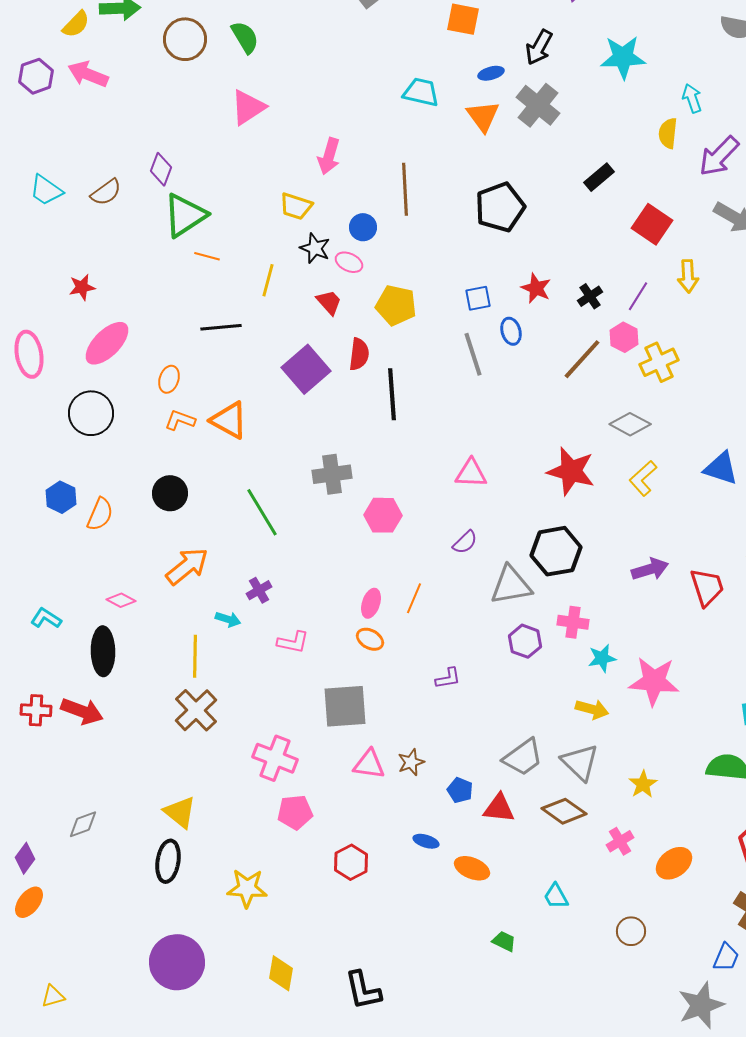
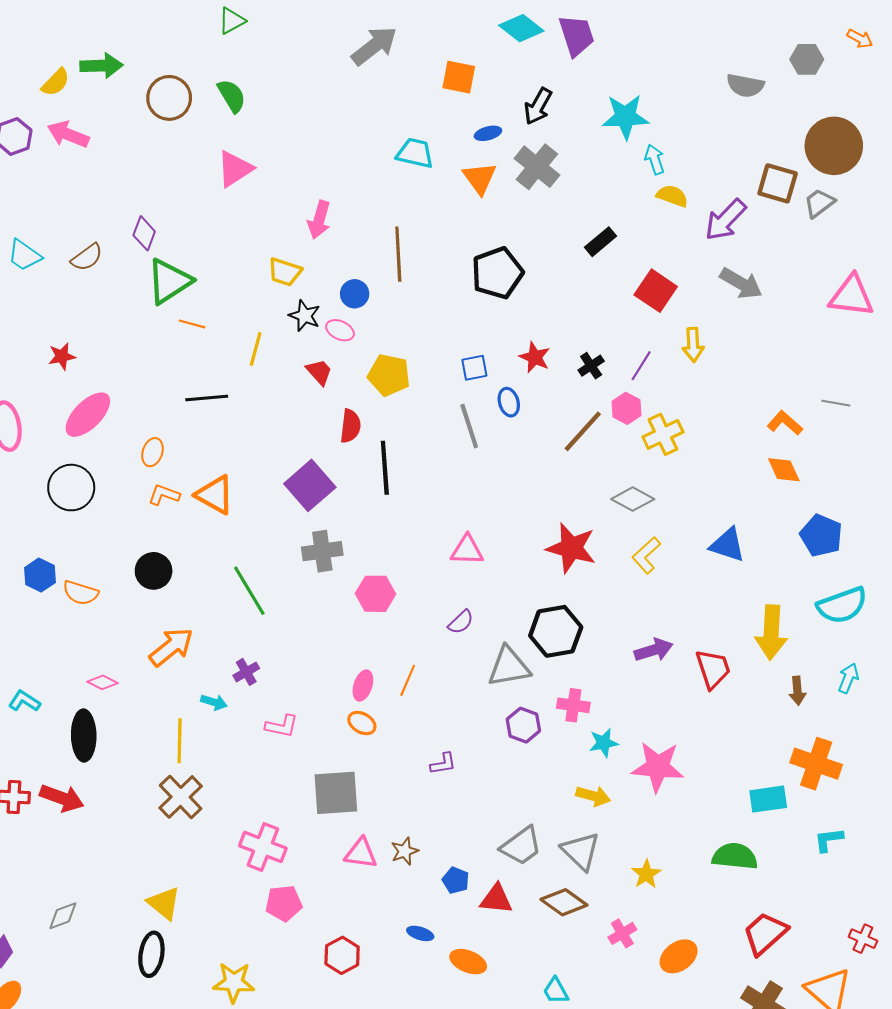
cyan arrow: (692, 98) -> (655, 159), moved
yellow semicircle: (668, 133) -> (672, 196), turned 104
purple square: (306, 369) -> (310, 485), moved
orange semicircle: (100, 514) -> (81, 593), turned 84

